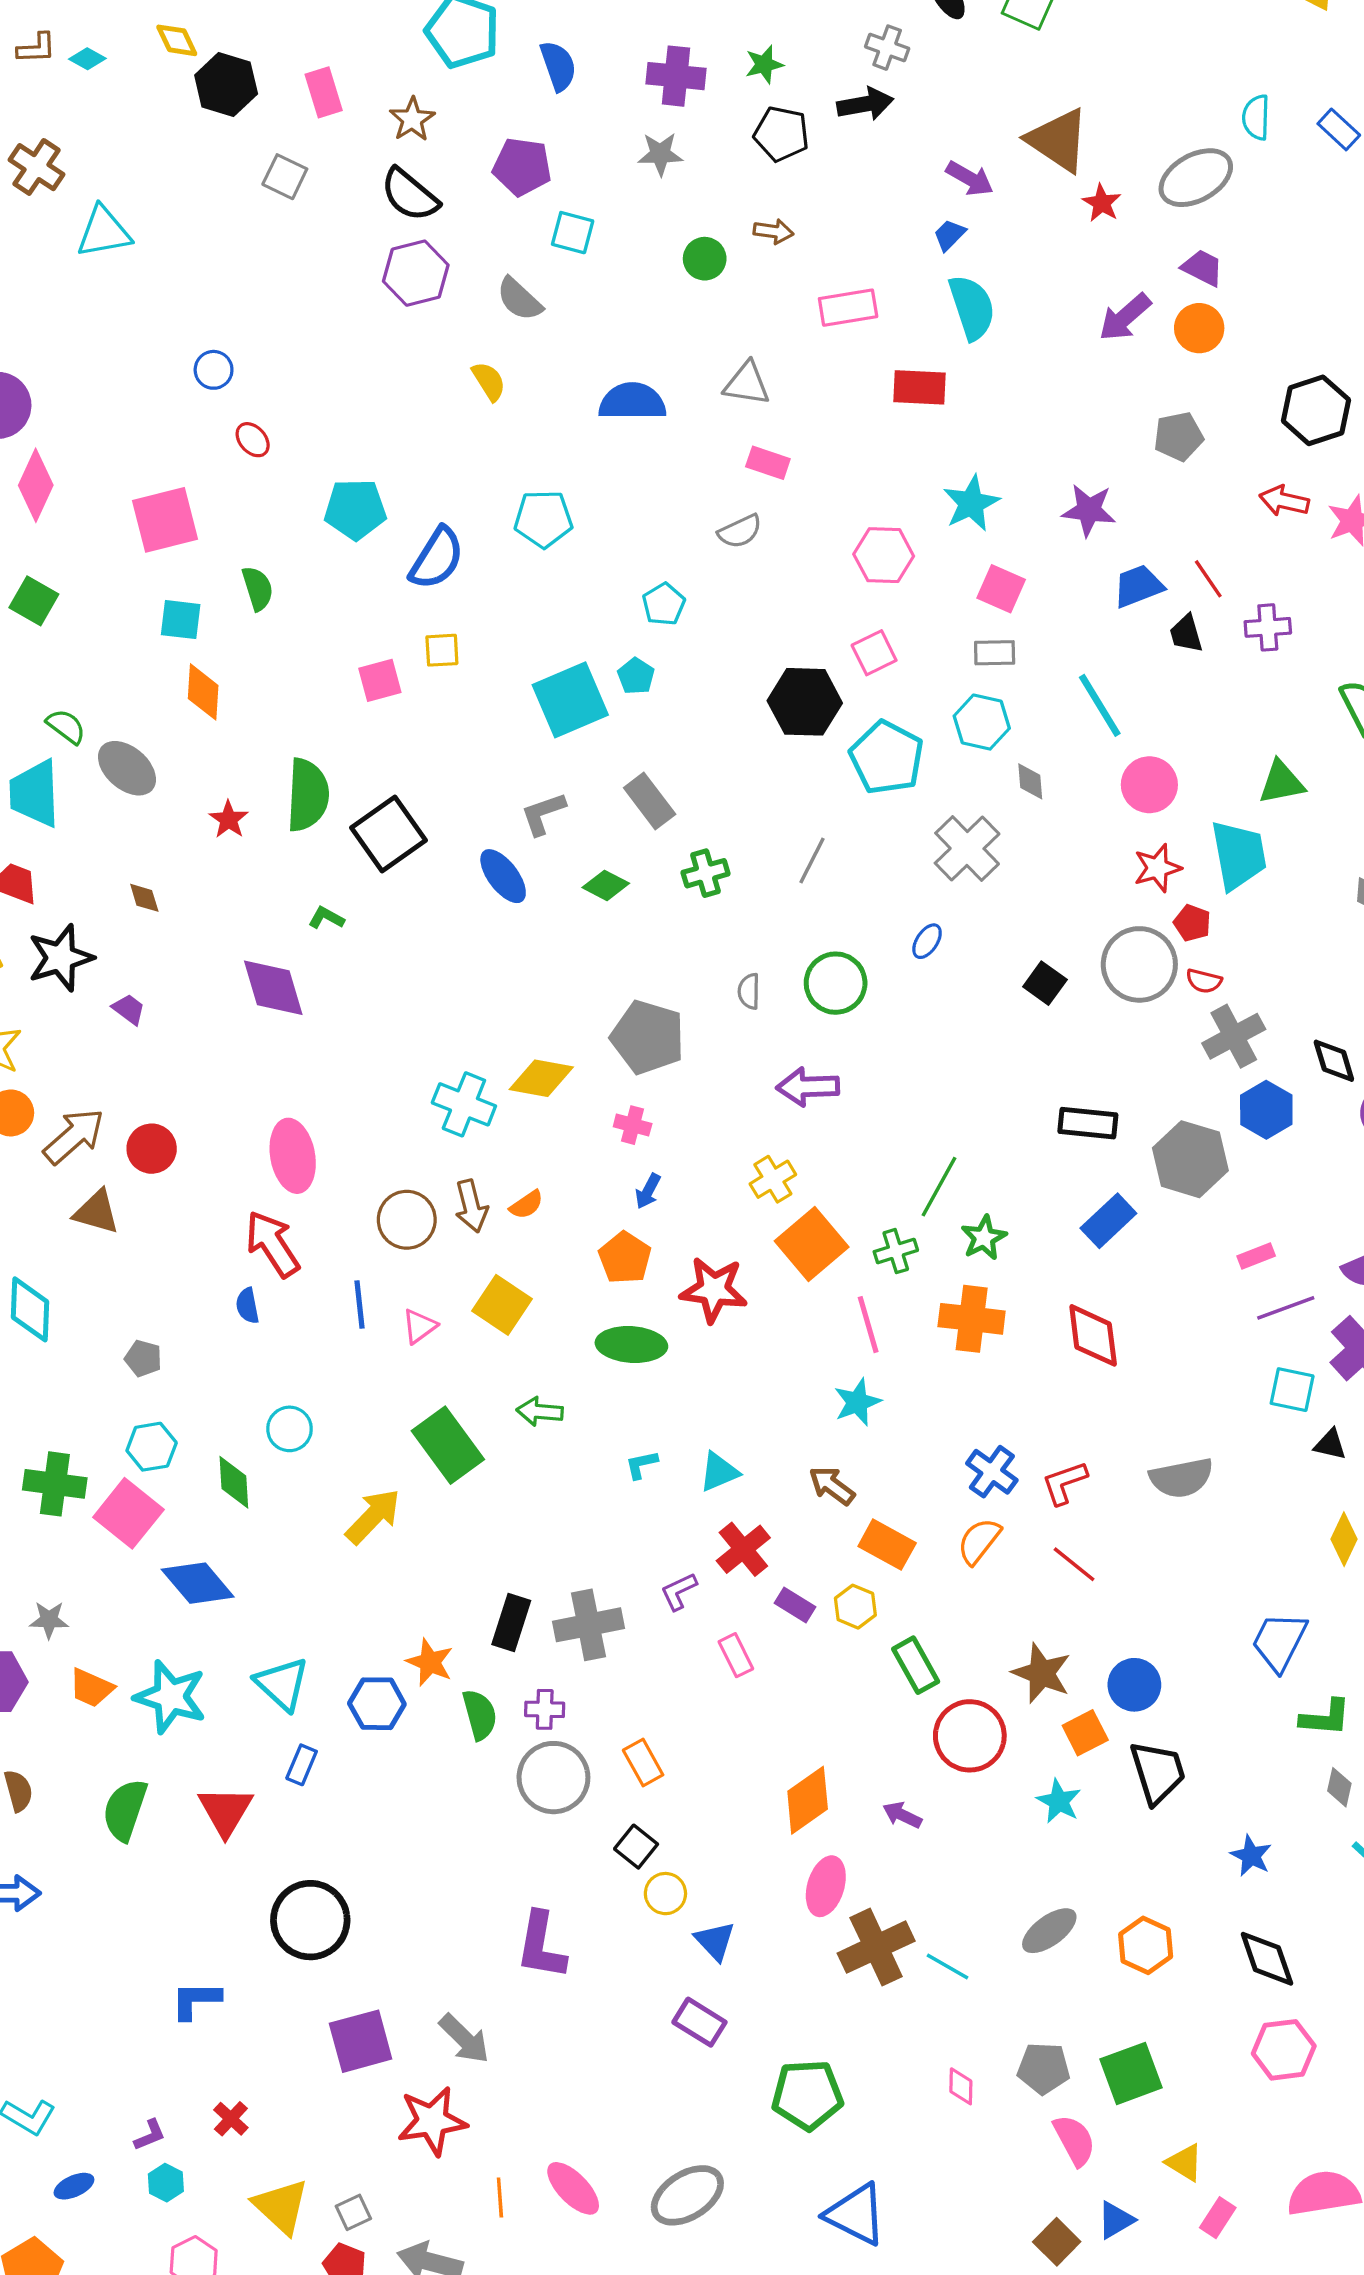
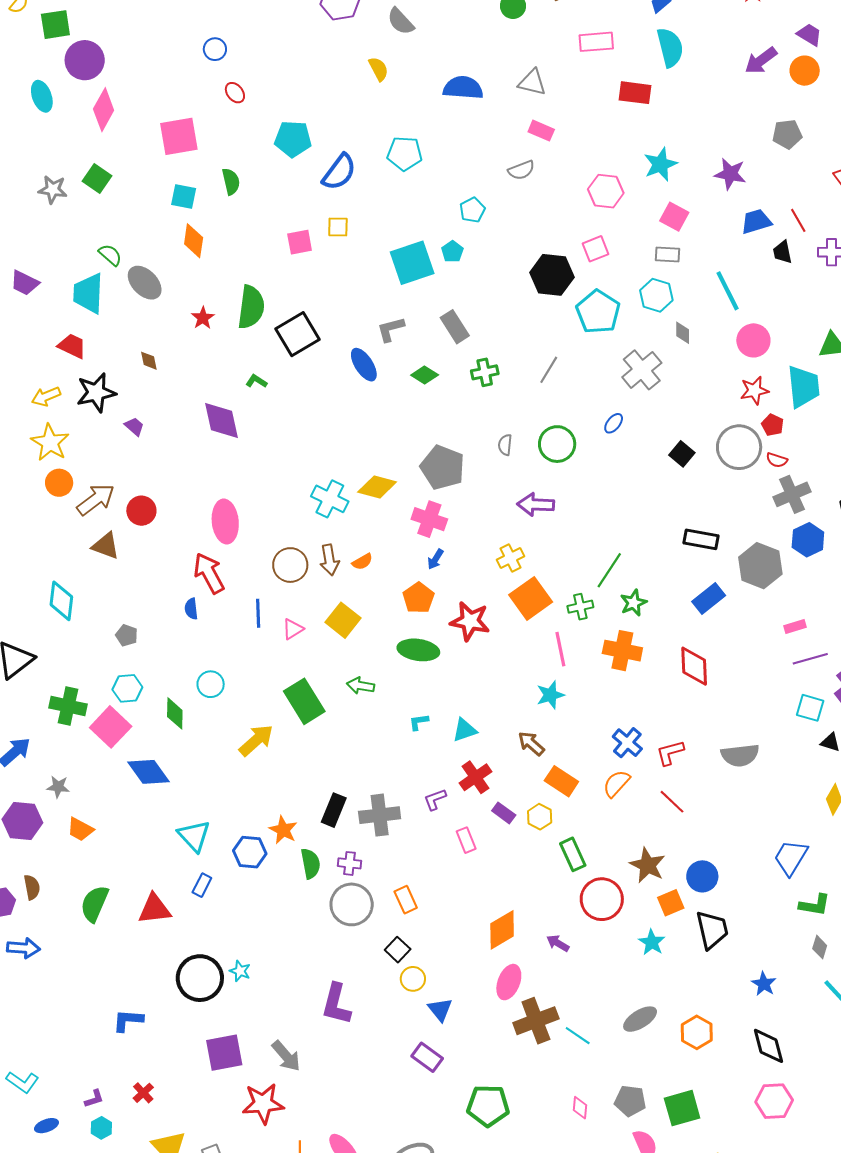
pink cross: (633, 1125) -> (429, 519), size x1.6
cyan star: (171, 1697) -> (240, 971), moved, size x0.5
red triangle: (225, 1811) -> (154, 909), turned 48

